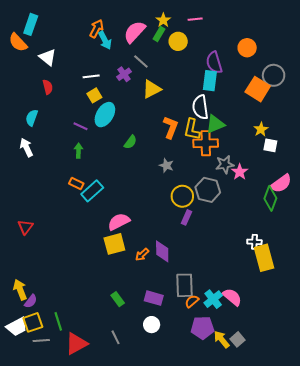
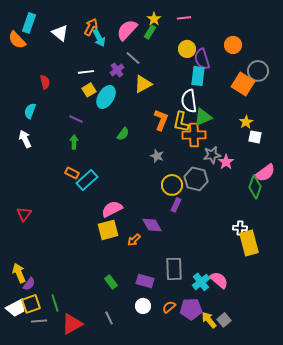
yellow circle: (178, 41) -> (187, 49), moved
white triangle: (48, 57) -> (60, 33), moved
cyan ellipse: (105, 115) -> (106, 97), moved
purple diamond: (162, 251) -> (152, 225), moved, turned -30
orange semicircle: (192, 301) -> (169, 307), moved

